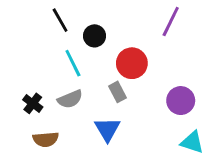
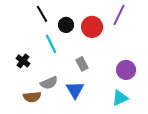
red circle: (132, 63) -> (92, 27), moved
gray semicircle: (70, 99) -> (49, 83), moved
black cross: (33, 103) -> (23, 61), moved
cyan triangle: (192, 142) -> (120, 98), moved, turned -42

